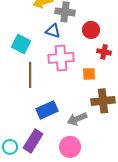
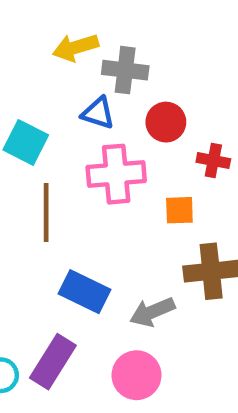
red circle: (91, 30) -> (166, 122), moved
blue rectangle: (47, 110) -> (85, 292), turned 50

